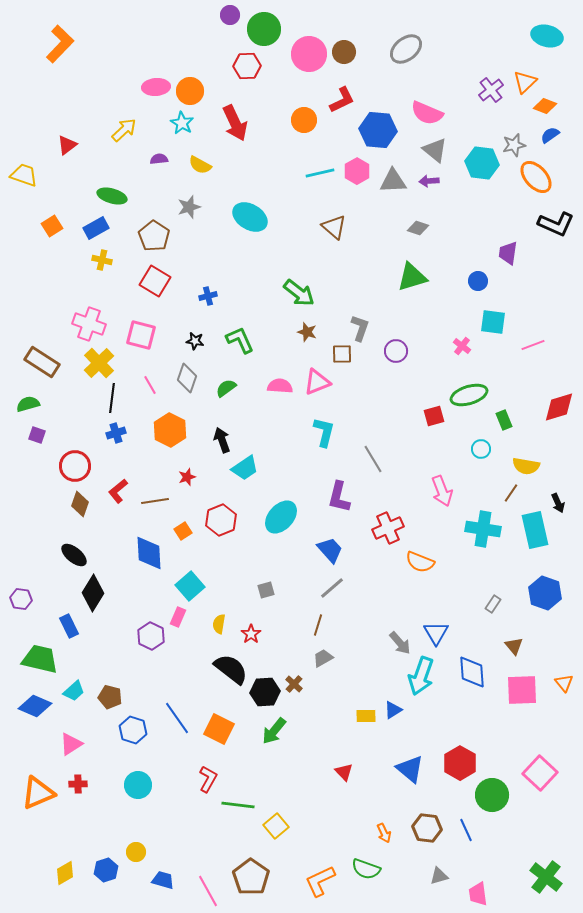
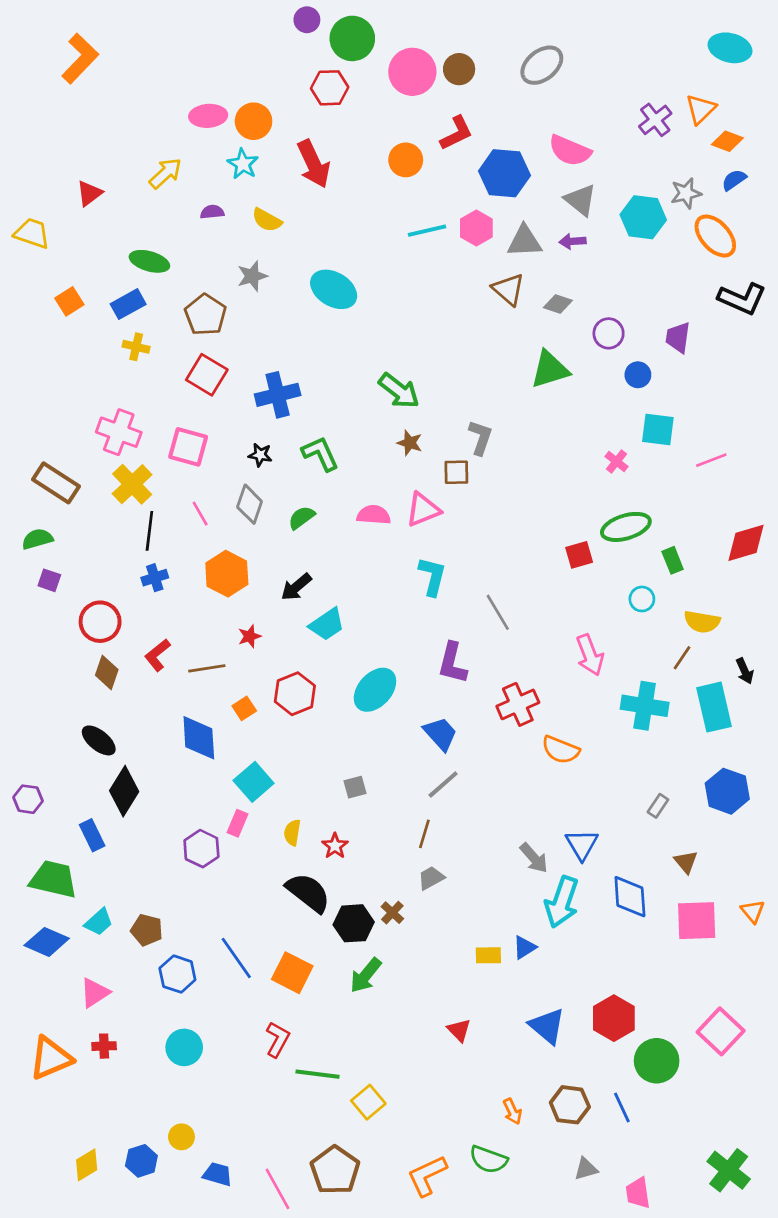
brown triangle: (334, 227) -> (508, 289), moved
blue cross: (208, 296) -> (278, 395), size x1.8
purple circle: (396, 351) -> (609, 333), moved
black arrow: (222, 440) -> (296, 587), turned -110

